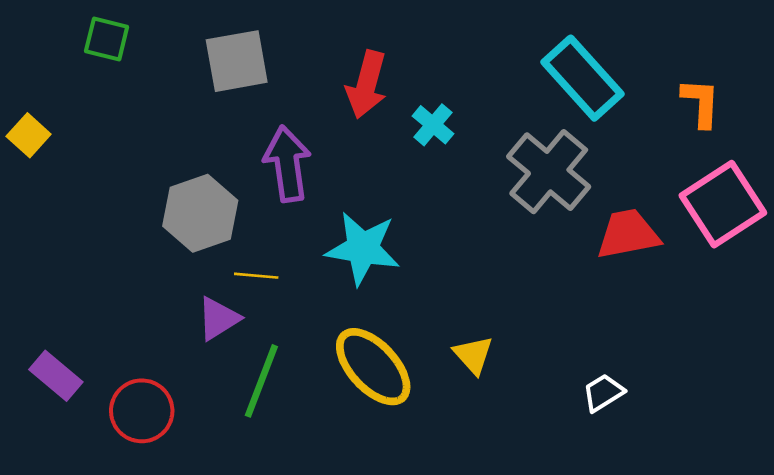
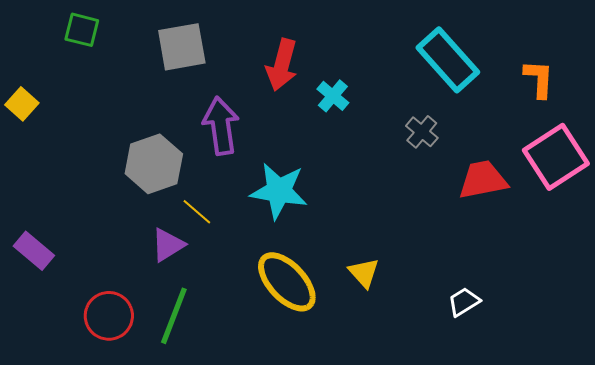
gray cross: (549, 172) -> (422, 132), size x0.5
yellow line: (256, 276) -> (197, 212), turned 36
purple rectangle: (56, 376) -> (34, 251), moved
green line: (261, 381) -> (174, 316), moved

